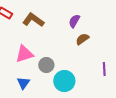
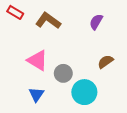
brown semicircle: (82, 39) -> (105, 62), moved
pink triangle: (24, 54) -> (37, 60), turned 48

